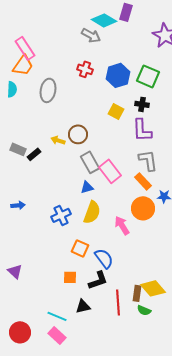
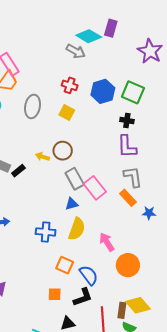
yellow square: (116, 111) -> (67, 112), moved
orange circle: (143, 208) -> (128, 265), moved
blue cross: (61, 215) -> (46, 232), turned 30

